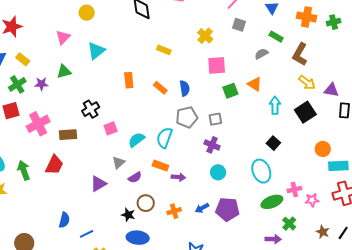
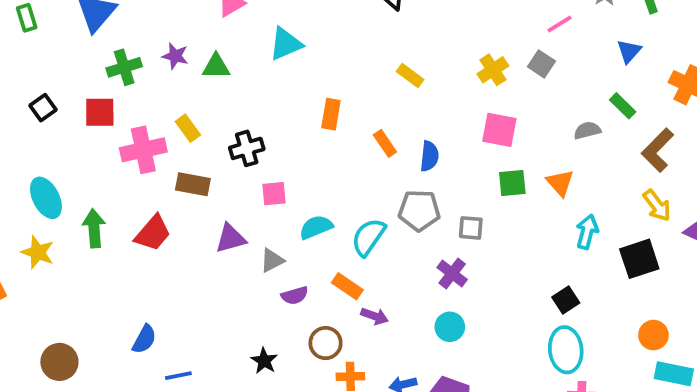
gray square: (239, 25) -> (541, 64), moved
yellow rectangle: (23, 59) -> (188, 128), moved
purple star: (41, 84) -> (175, 56), moved
cyan ellipse: (261, 171) -> (566, 350), moved
purple triangle: (98, 184) -> (231, 238), moved
brown circle: (146, 203) -> (326, 343), moved

